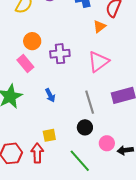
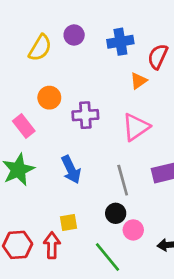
pink rectangle: (25, 64) -> (24, 126), moved
blue arrow: (50, 95) -> (71, 170), size x1.5
pink circle: (107, 143) -> (133, 230), moved

